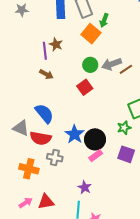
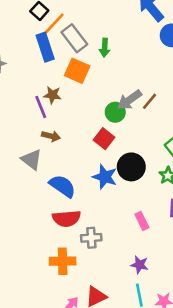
orange square: (91, 34) -> (77, 71), moved
green circle: (90, 65) -> (115, 112), moved
gray triangle: (21, 128) -> (31, 160), moved, turned 30
blue star: (75, 134) -> (105, 177), moved
black circle: (95, 139) -> (131, 167), moved
pink rectangle: (96, 156) -> (142, 221), turned -64

